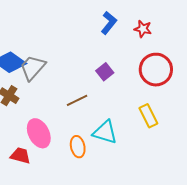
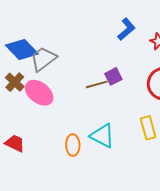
brown line: (77, 100) -> (97, 84), moved
pink ellipse: (39, 133) -> (39, 93), moved, turned -36

